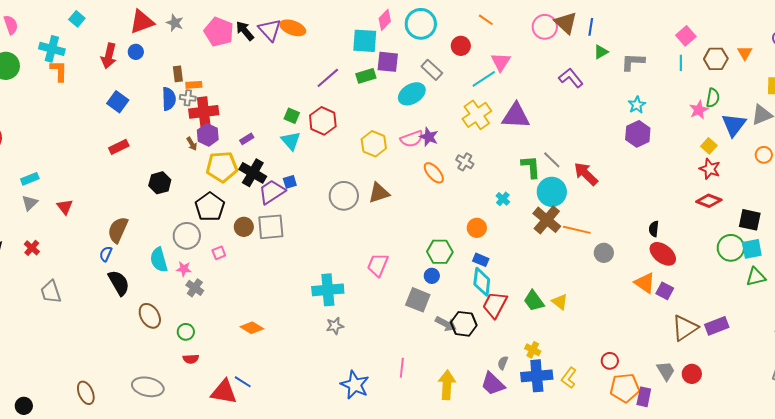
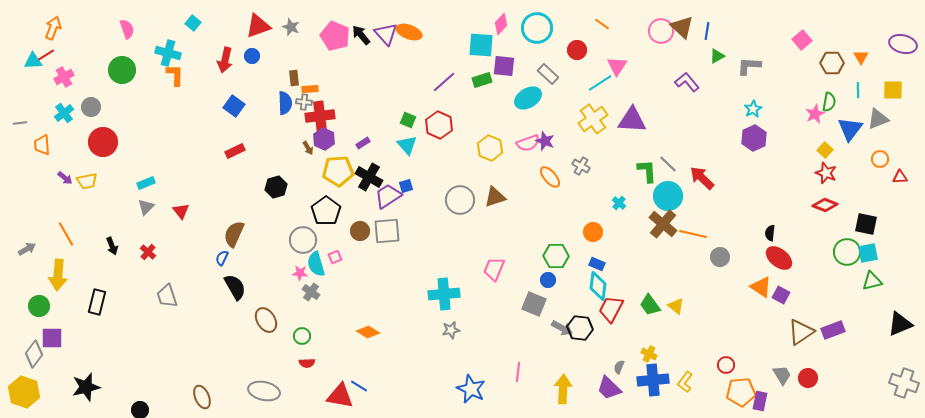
cyan line: (681, 63) -> (858, 90), moved
cyan semicircle: (159, 260) -> (316, 264), moved

